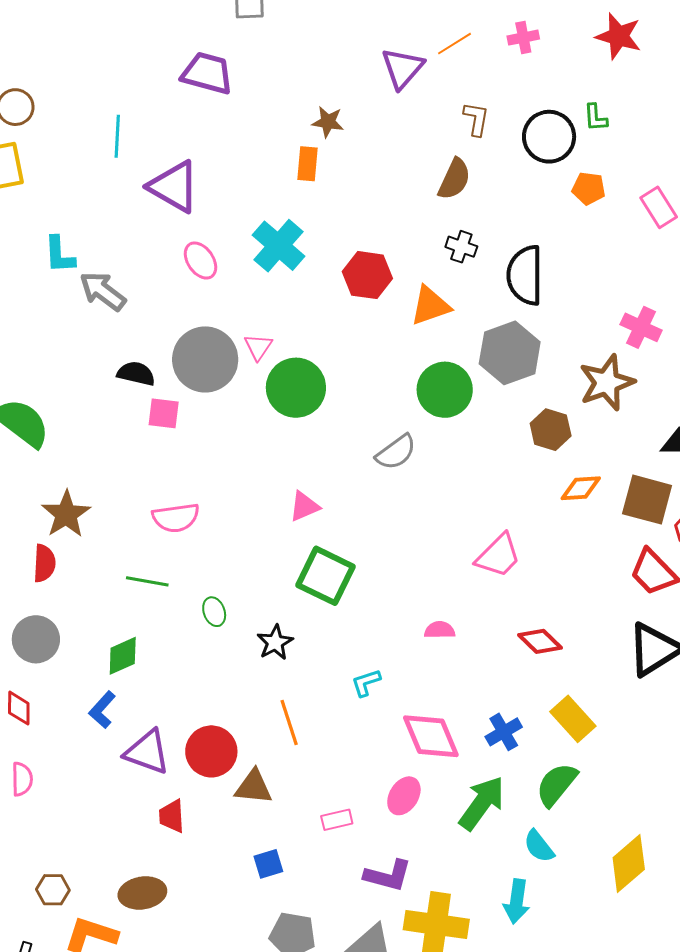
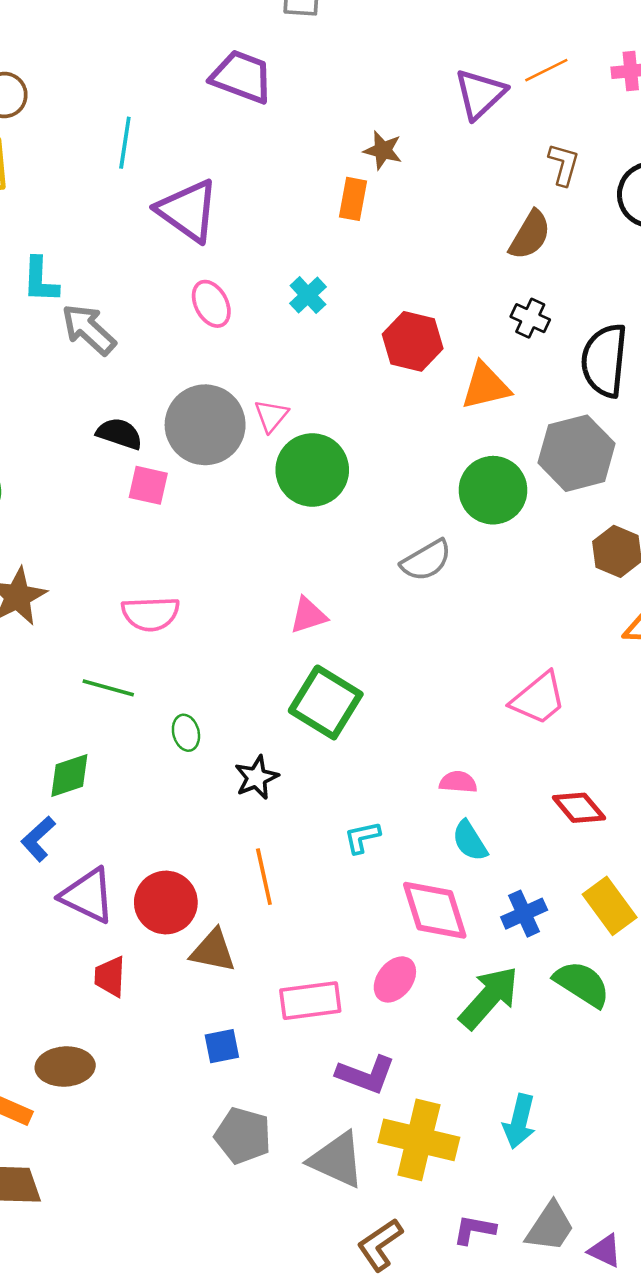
cyan cross: (279, 246) -> (308, 295), size x0.6
green semicircle: (557, 784) -> (582, 984), turned 78
pink rectangle: (337, 820) -> (310, 1001), size x1.6
cyan semicircle: (539, 846) -> (470, 841), moved

